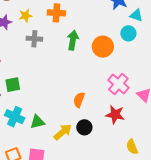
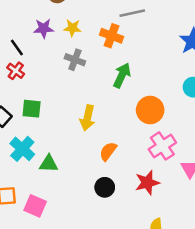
orange circle: (103, 47) -> (150, 110), moved
red star: (115, 115) -> (147, 183), turned 30
yellow arrow: (63, 132) -> (87, 118), moved, turned 126

